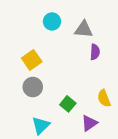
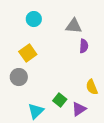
cyan circle: (52, 21) -> (34, 19), moved
gray circle: (33, 87) -> (19, 77), moved
green square: (68, 104) -> (60, 100), moved

